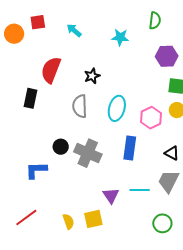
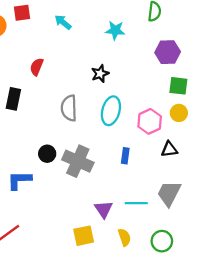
red semicircle: (51, 70) -> (37, 67), size x0.6
black star: (92, 76) -> (100, 74), moved
blue rectangle: (130, 148) -> (125, 156), size x0.6
black triangle: (172, 153) -> (169, 149), moved, turned -35
yellow semicircle: (68, 222) -> (124, 237), moved

